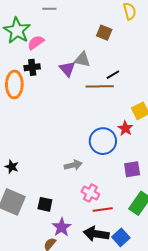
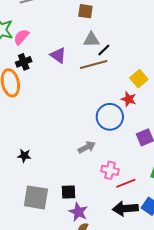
gray triangle: (82, 59) -> (91, 40), moved
black star: (12, 167) -> (24, 156), moved
purple star: (62, 227) -> (78, 212), moved

